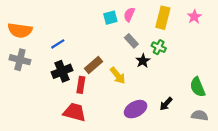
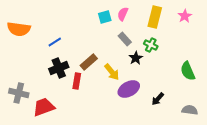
gray cross: (20, 60) -> (19, 93), moved
green semicircle: (198, 87) -> (188, 71), moved
purple ellipse: (136, 109) -> (129, 89), moved
red trapezoid: (75, 112) -> (44, 107), moved, turned -35

